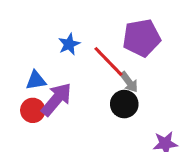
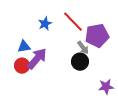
purple pentagon: (142, 38) -> (97, 36), moved
red line: (108, 61) -> (73, 22), moved

